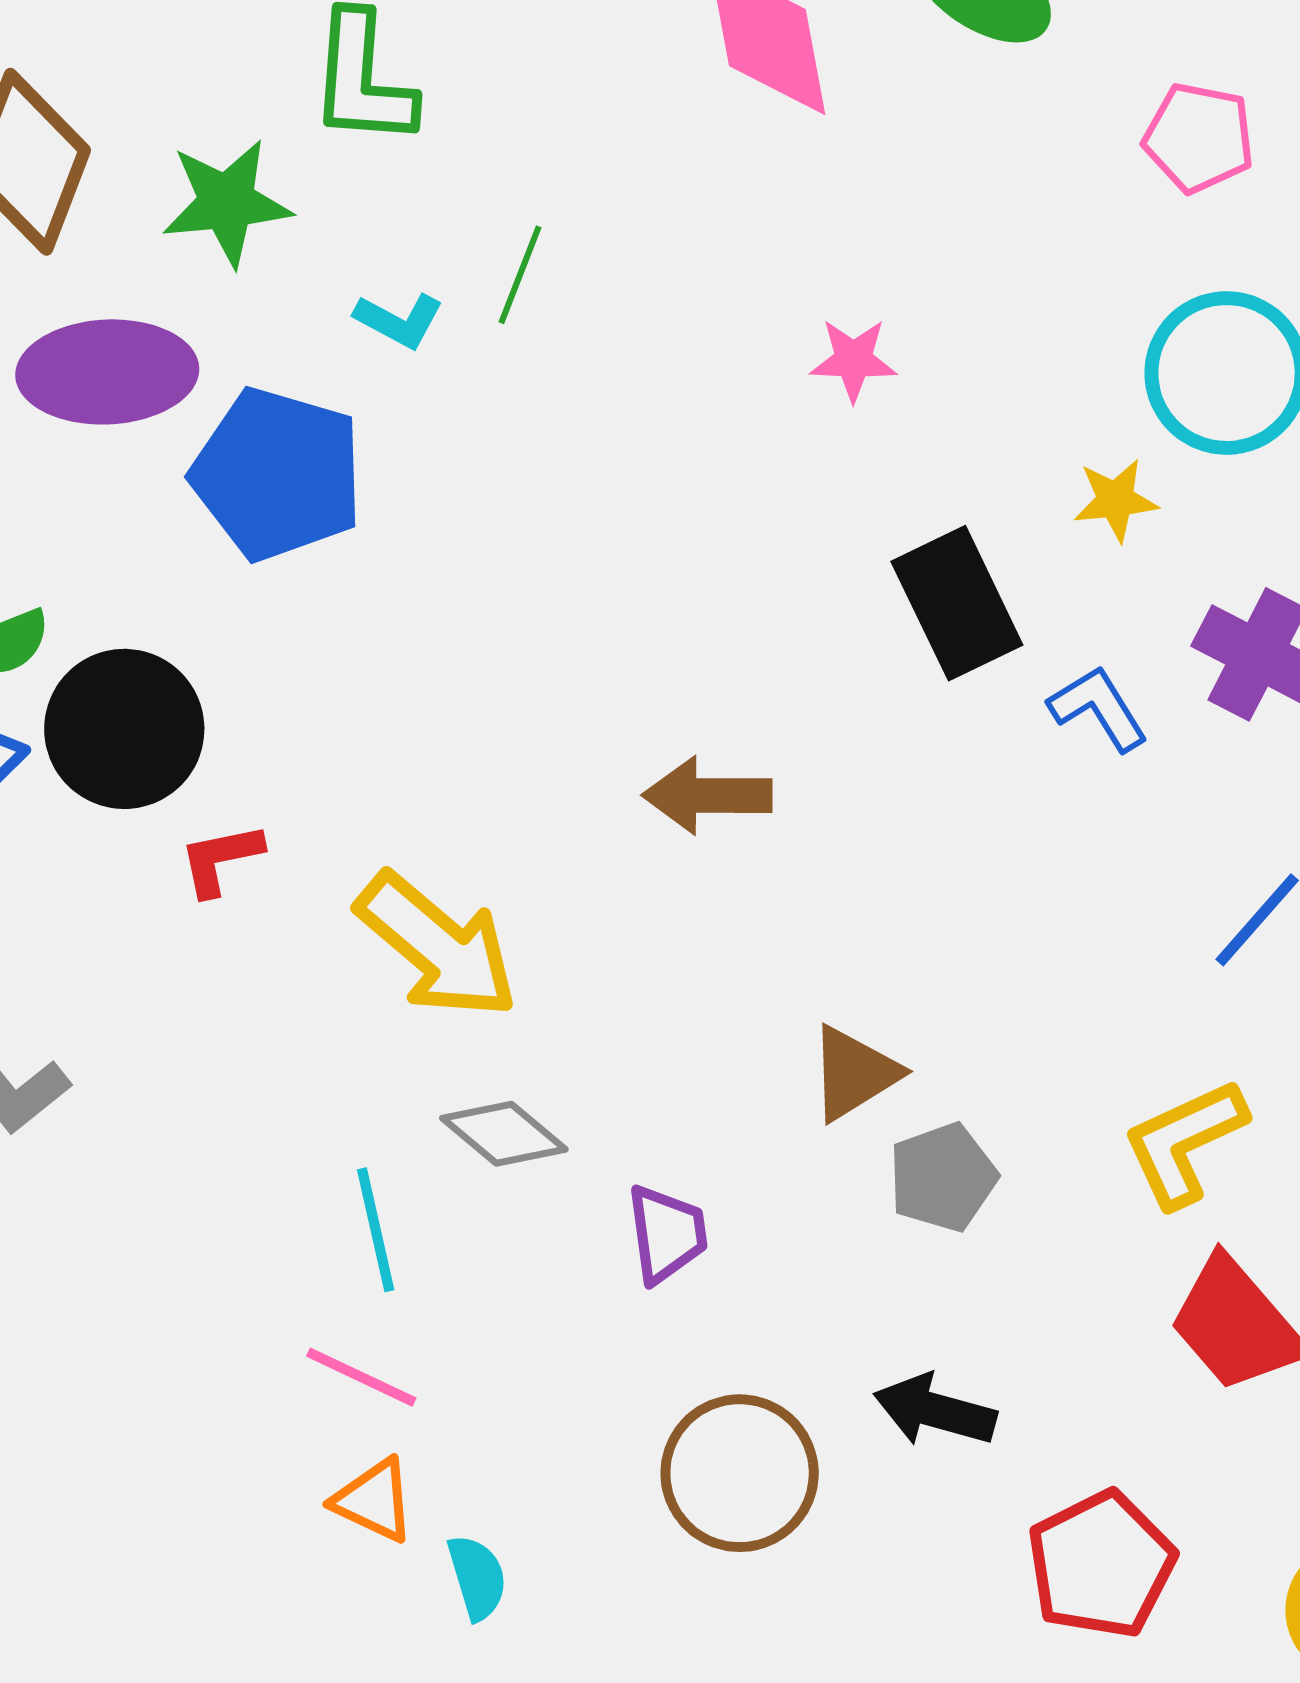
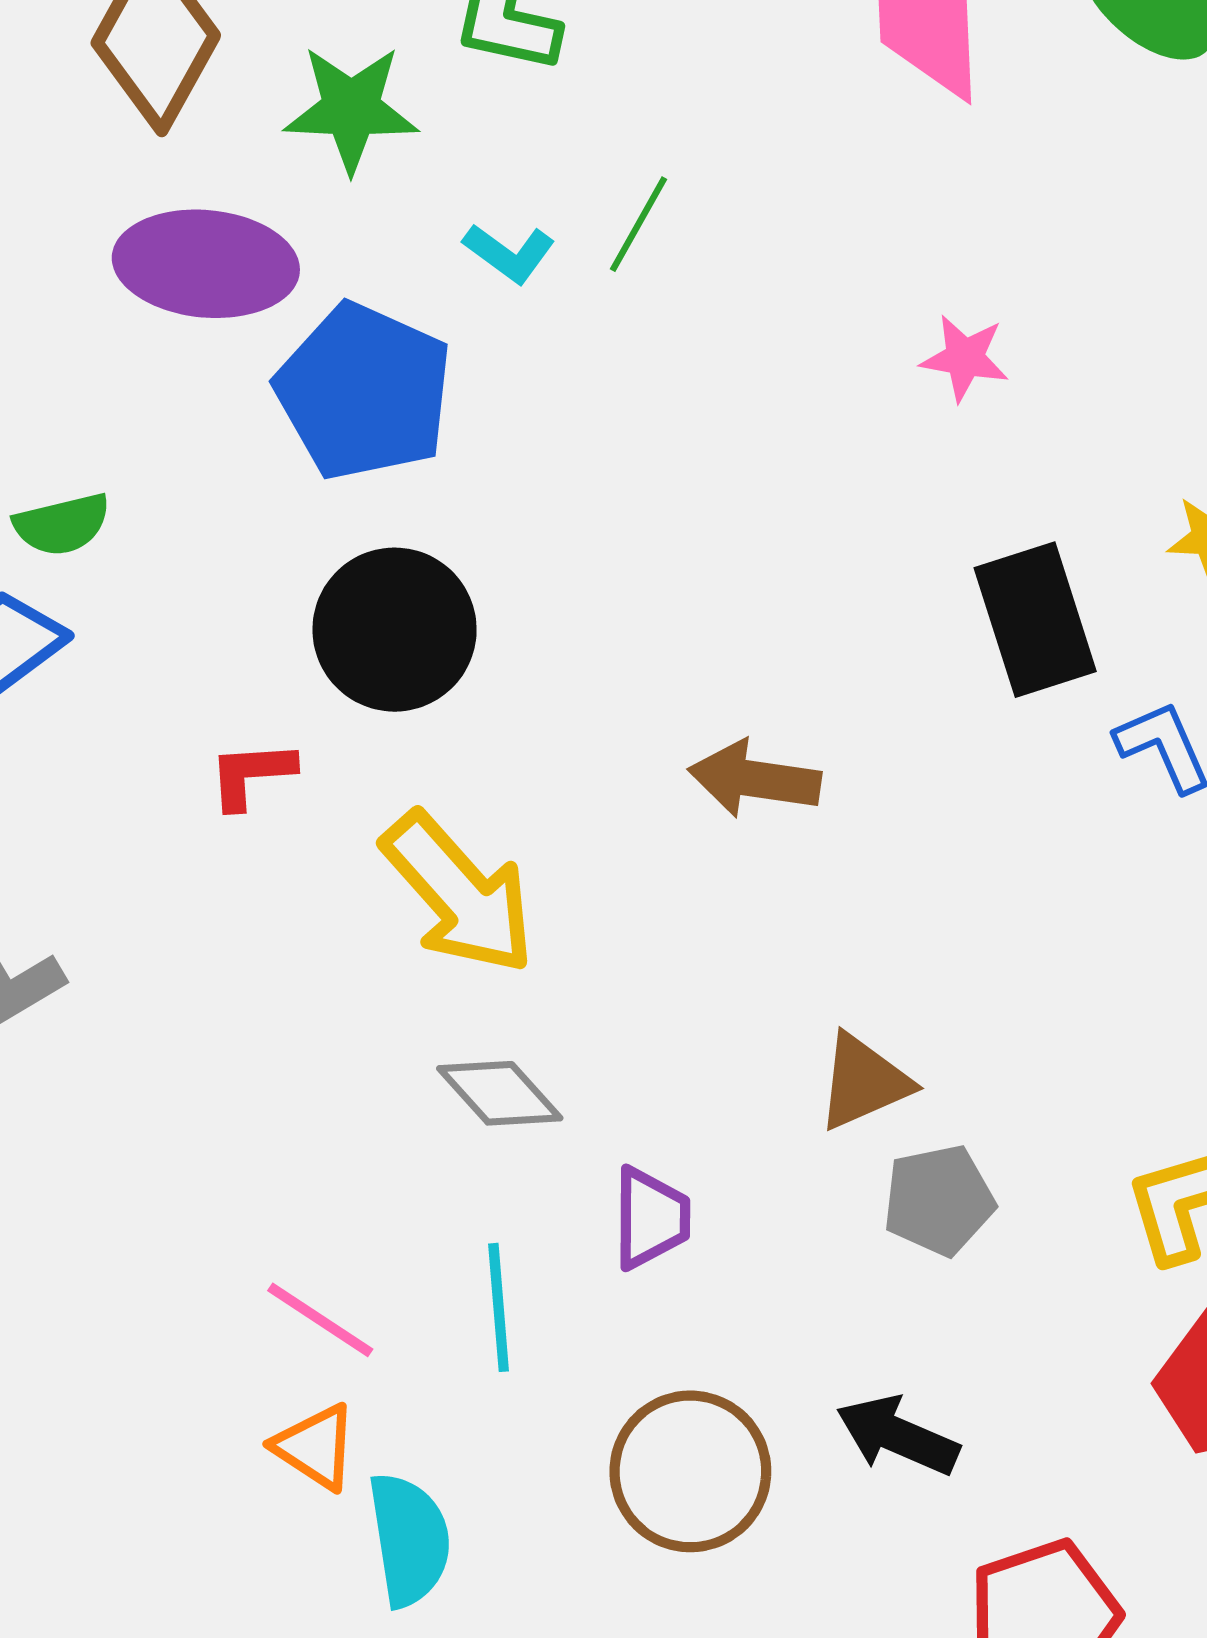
black circle: (124, 729) -> (395, 630), moved
cyan line: (376, 1230) -> (499, 1307), moved
cyan semicircle: (477, 1577) -> (409, 1540), size x1.5

